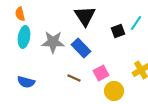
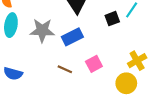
blue rectangle: (81, 48) -> (72, 37), turned -72
yellow circle: (114, 91) -> (126, 83), moved

